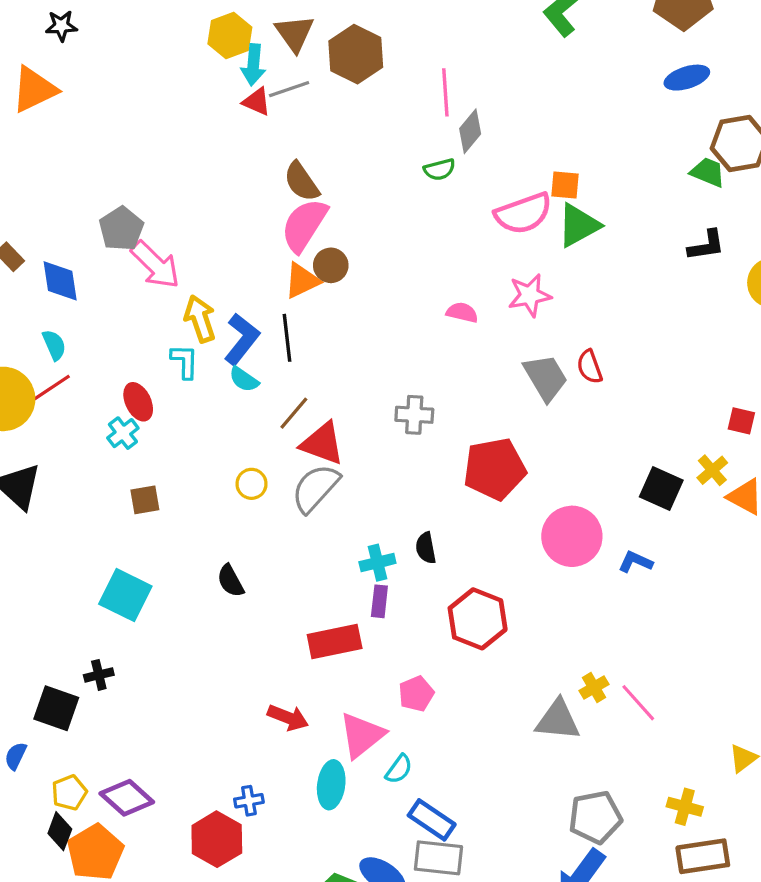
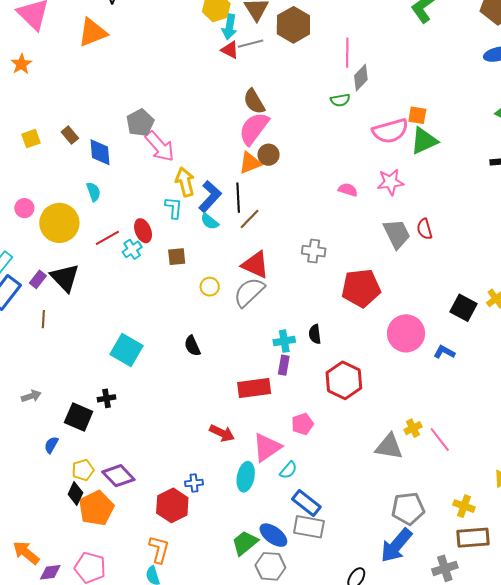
red line: (52, 387) -> (107, 238), moved
brown line: (294, 413) -> (250, 219), moved
brown square: (145, 500) -> (177, 257), moved

